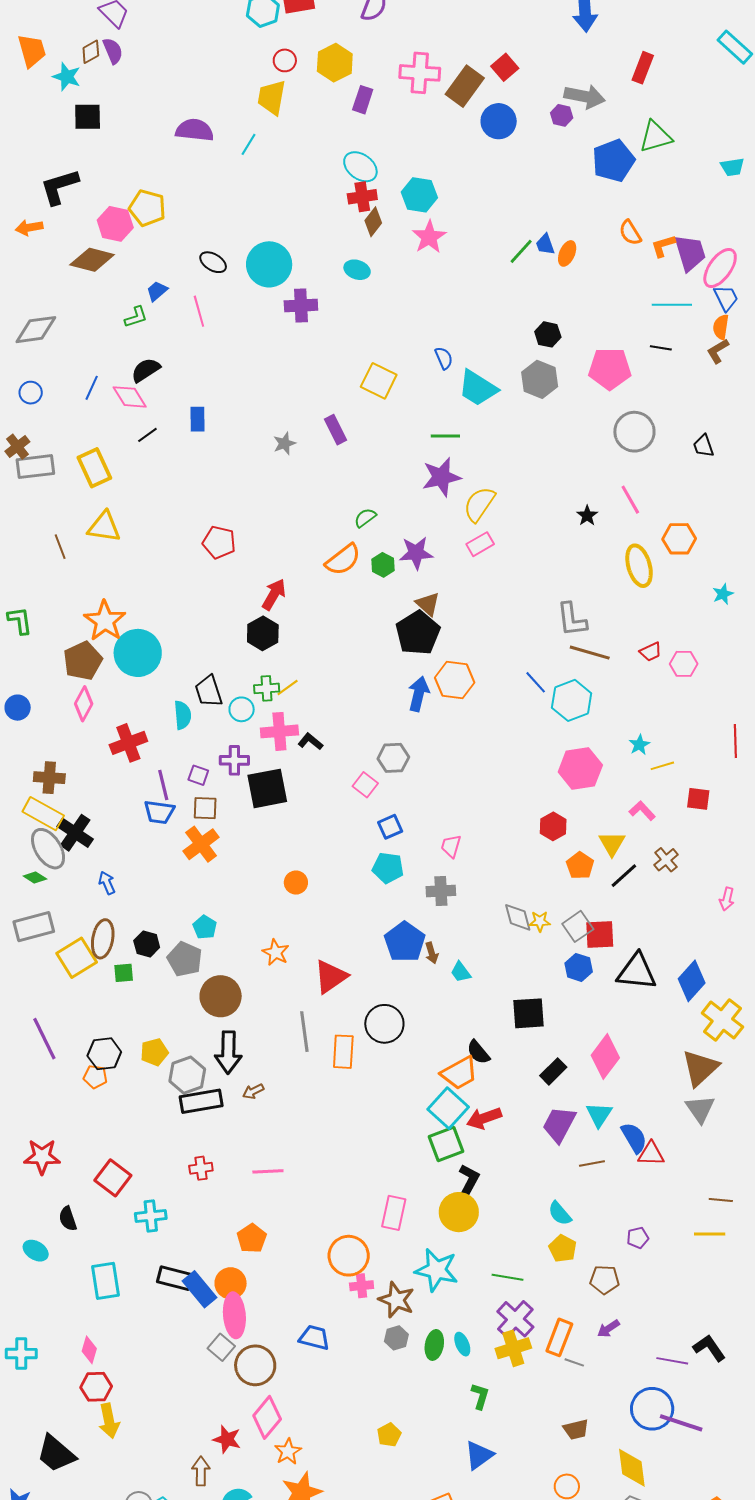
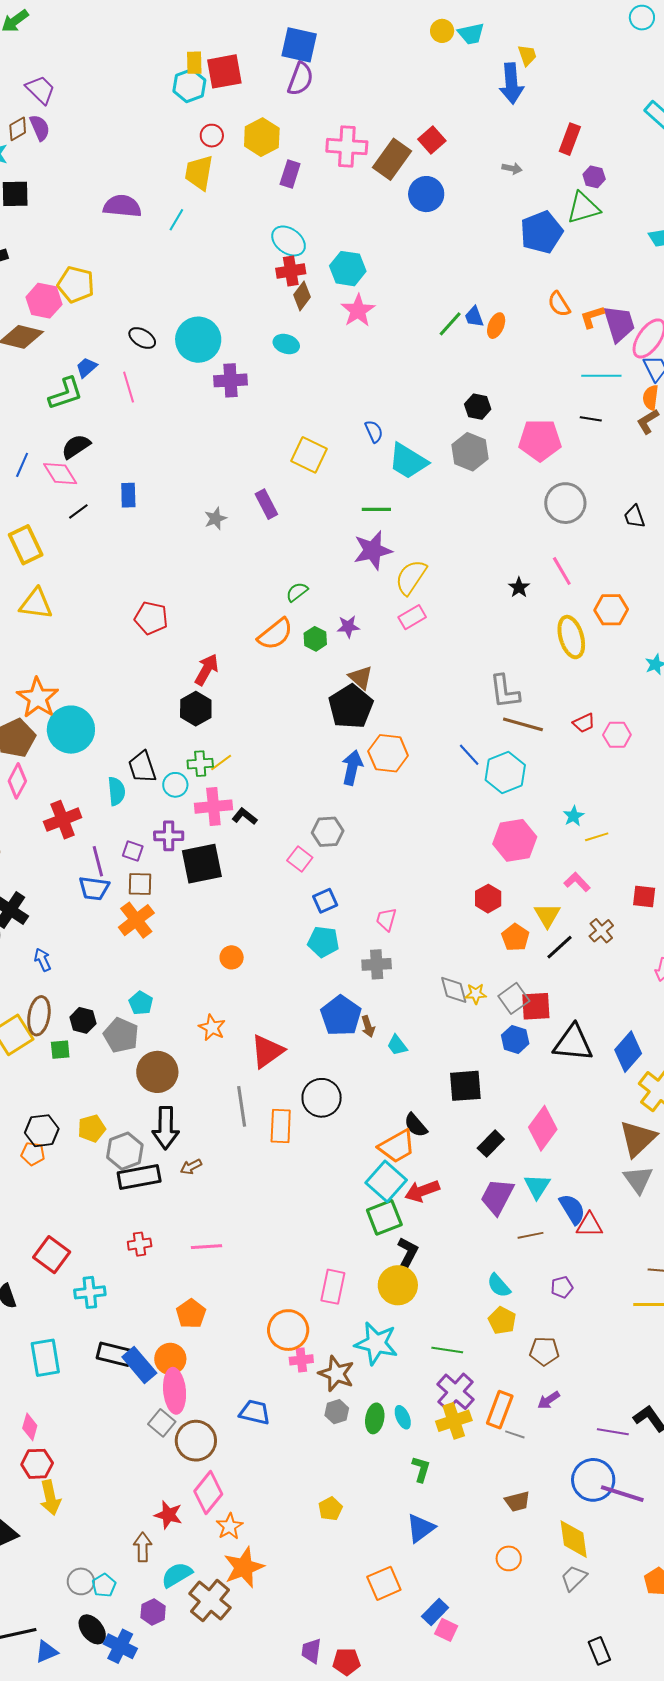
gray arrow: (585, 97) -> (512, 168), size x0.5
purple hexagon: (562, 115) -> (594, 177), moved
green L-shape: (136, 317) -> (66, 394), size x1.5
purple star: (416, 553) -> (348, 627), size x0.7
red square: (698, 799) -> (644, 897), moved
purple pentagon: (638, 1238) -> (562, 1287), moved

